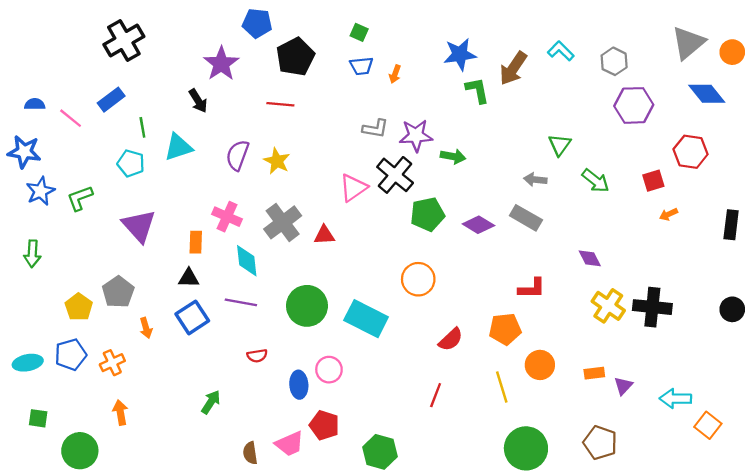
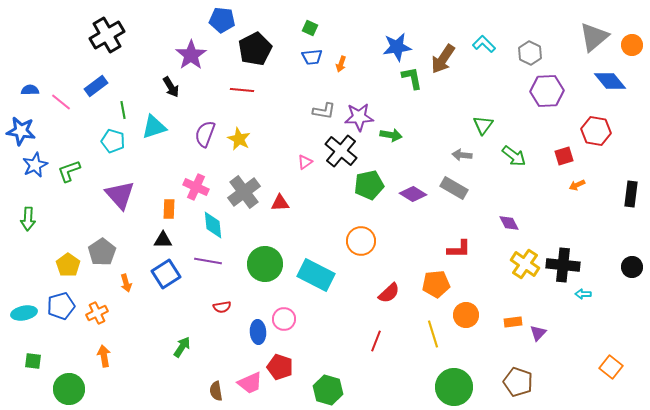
pink triangle: (353, 188) -> (305, 162), size x0.6
cyan arrow: (675, 399) -> (583, 294), moved, size x0.6

